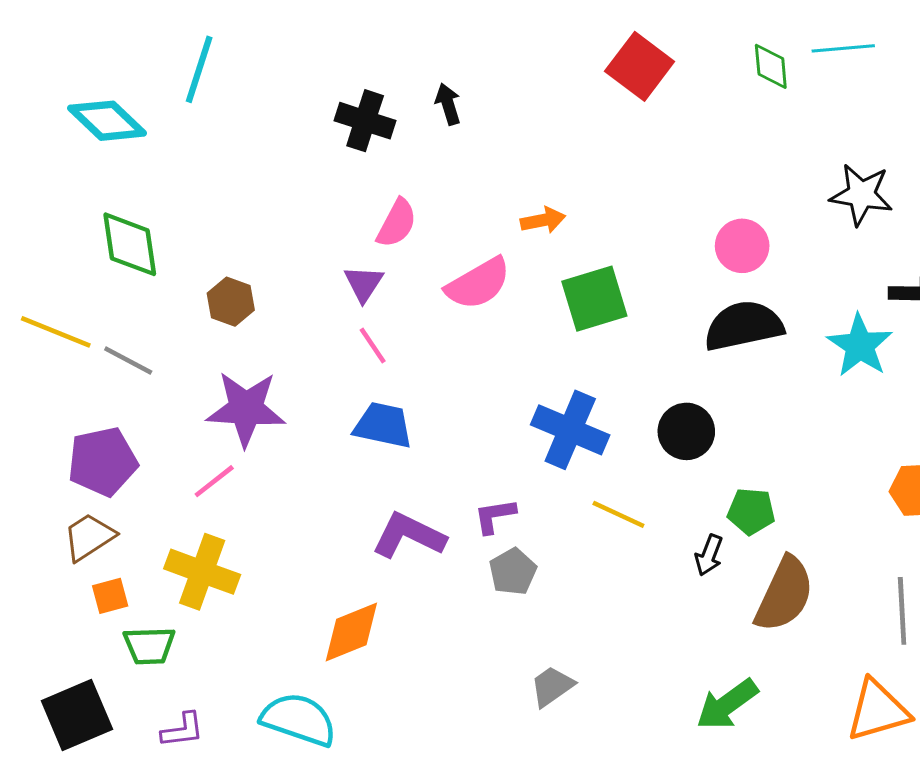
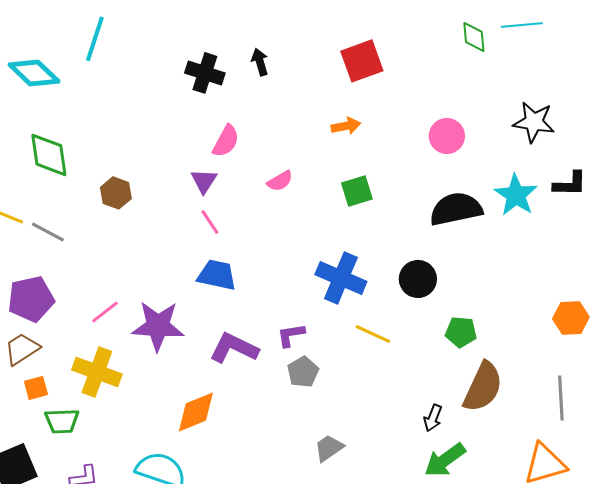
red square: (640, 66) -> (362, 61), moved, turned 33
orange arrow: (543, 220) -> (346, 126), moved
pink circle: (742, 246) -> (447, 136), moved
pink semicircle: (478, 284) -> (280, 181), size x0.6
green square: (594, 299) -> (357, 191), size x0.7
cyan star: (860, 345) -> (516, 195), moved
purple star: (246, 409) -> (158, 326), moved
black arrow: (709, 555) -> (433, 418), moved

